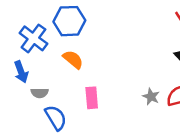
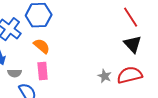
pink rectangle: (92, 98) -> (43, 71), moved

